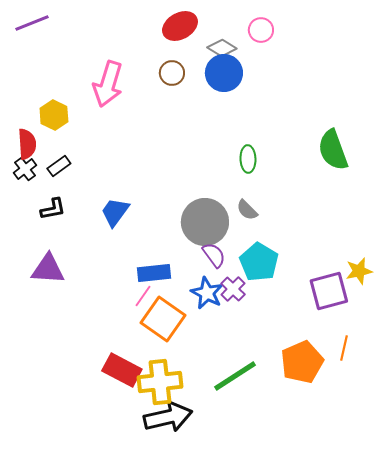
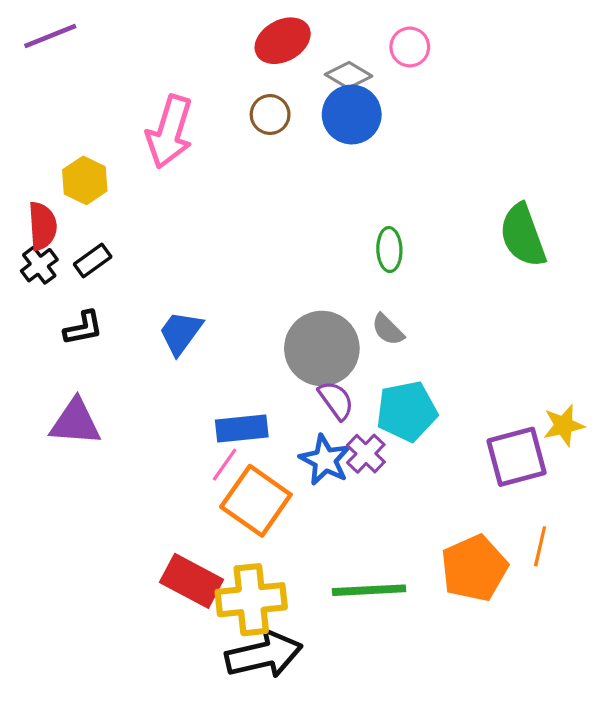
cyan pentagon: (259, 262) -> (407, 411), turned 30
green line: (235, 376) -> (369, 590), turned 30

